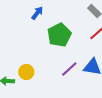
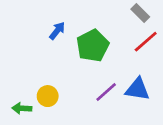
blue arrow: (37, 13) -> (57, 31), moved

